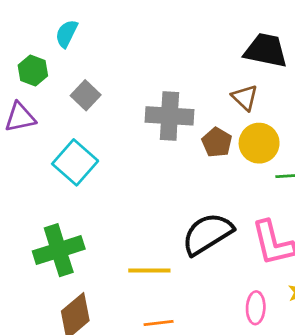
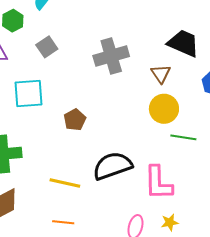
gray cross: (169, 116) -> (111, 56), moved, turned -32
brown pentagon: (217, 142) -> (75, 120), moved
cyan square: (75, 162) -> (29, 93), turned 32

